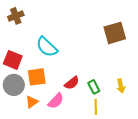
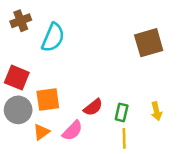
cyan semicircle: (47, 47) -> (53, 37), moved, turned -110
green rectangle: (94, 87) -> (122, 112), turned 40

